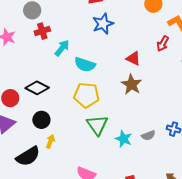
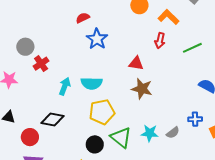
cyan arrow: (62, 48) -> (65, 86), moved
black circle: (41, 120) -> (95, 144), moved
cyan star: (124, 139) -> (150, 133), moved

